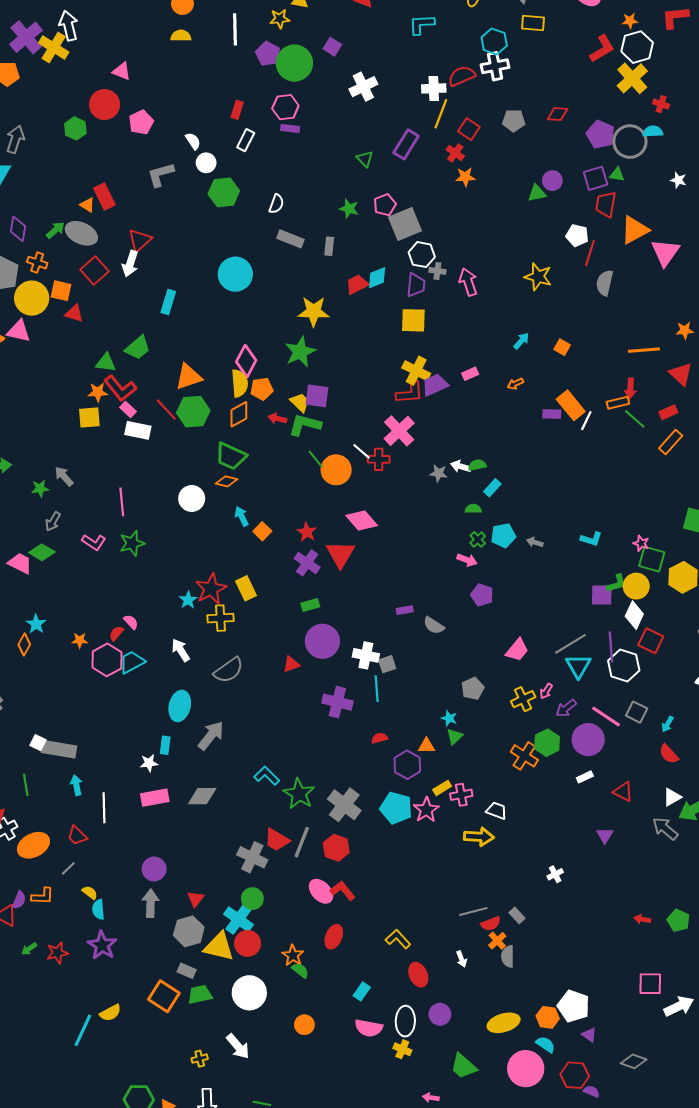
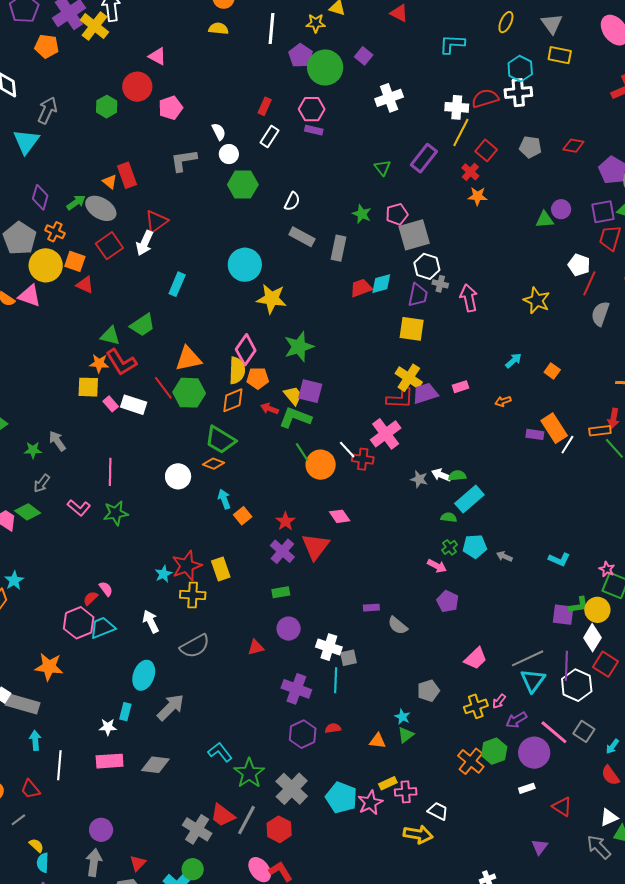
gray rectangle: (329, 246) -> (339, 248), size x1.4
yellow star: (314, 311) -> (272, 299), moved
pink rectangle: (128, 409) -> (111, 404), moved
cyan rectangle: (492, 488) -> (469, 499), size x1.6
pink diamond: (362, 521) -> (340, 516), size x0.7
orange star: (80, 640) -> (49, 667), moved, size x1.8
purple circle: (322, 641) -> (289, 629), size x0.7
purple hexagon: (407, 765) -> (303, 734), moved

